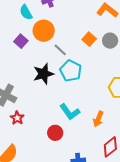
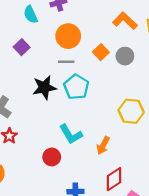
orange circle: (44, 31) -> (68, 36), moved
gray line: (60, 50) -> (66, 62), turned -48

